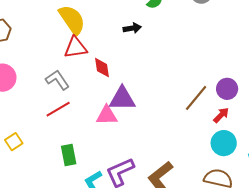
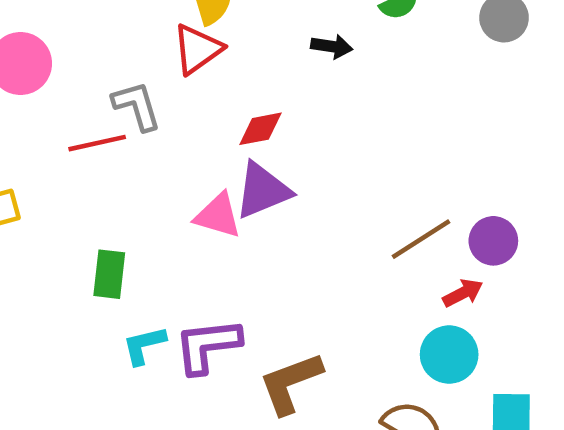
red triangle: (76, 48) -> (197, 49), turned -45
red diamond: (102, 68) -> (260, 129), moved, turned 70
purple triangle: (122, 99) -> (263, 190), turned -40
red line: (58, 109) -> (97, 143), moved

